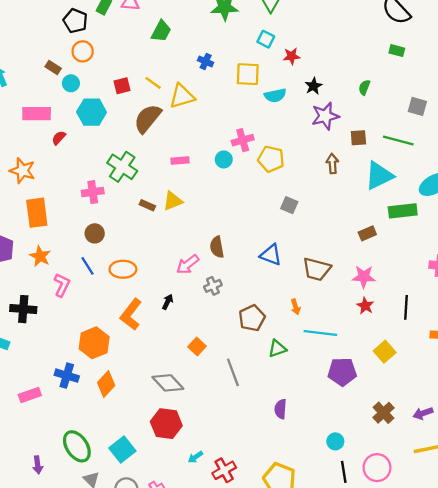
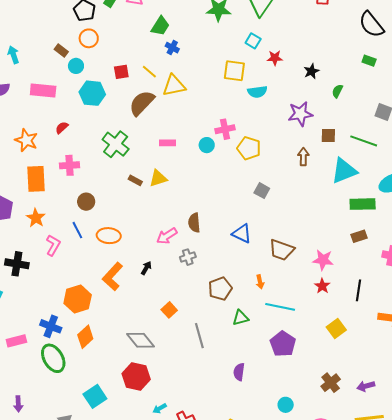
blue cross: (206, 62) -> (172, 48), moved
black star: (313, 86) -> (311, 71), moved
red semicircle: (59, 138) -> (62, 128), moved
pink cross: (93, 192) -> (69, 165), moved
brown rectangle: (367, 233) -> (359, 236), moved
purple pentagon: (342, 372) -> (283, 344), moved, turned 30
green ellipse: (77, 446) -> (53, 358), moved

